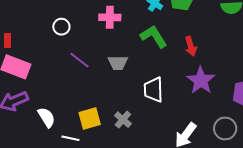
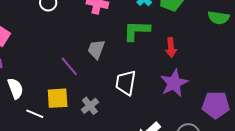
green L-shape: (154, 36) -> (137, 31), turned -68
purple line: (80, 60) -> (69, 66), moved
gray trapezoid: (118, 63) -> (96, 49), turned 100

